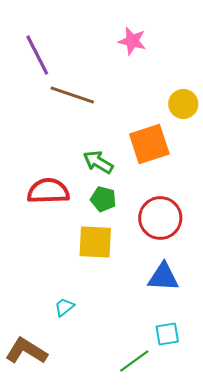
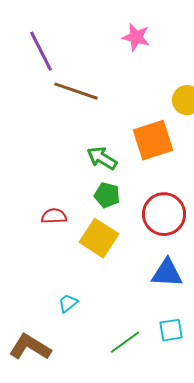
red semicircle: (48, 191) -> (54, 216), moved, size x0.6
yellow square: (95, 242) -> (99, 238), turned 30
green line: (134, 361) -> (125, 342), moved

